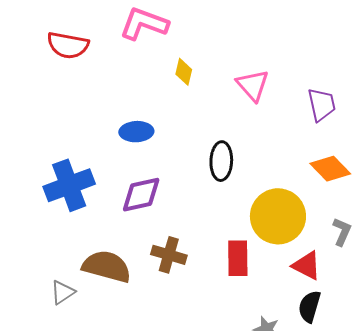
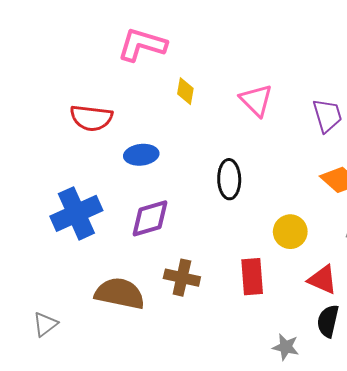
red semicircle: (68, 45) -> (91, 118), moved
yellow circle: (278, 216) -> (290, 232), size x0.6
gray triangle: (63, 292) -> (45, 324), moved

